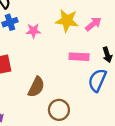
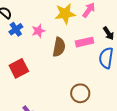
brown semicircle: (36, 87) -> (59, 47), moved

